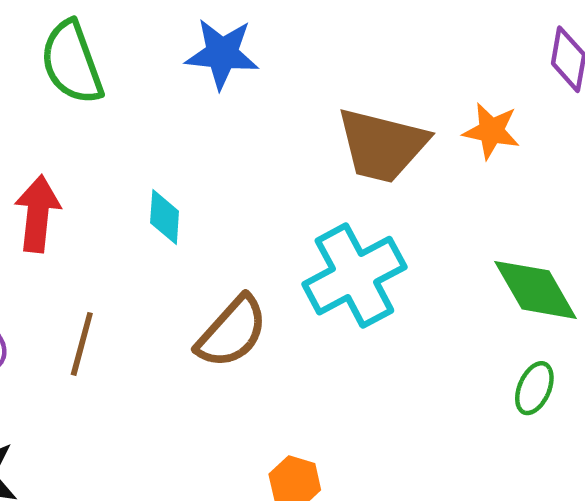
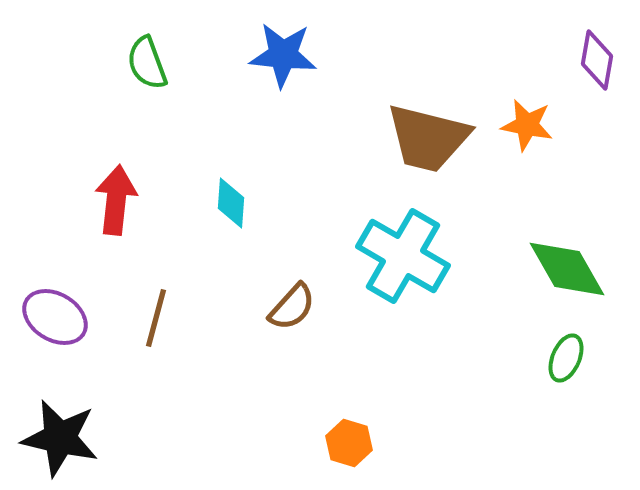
green semicircle: (72, 62) -> (147, 63), size x0.7
cyan cross: (354, 276) -> (403, 256), turned -32
brown semicircle: (232, 332) -> (292, 307), size x0.7

